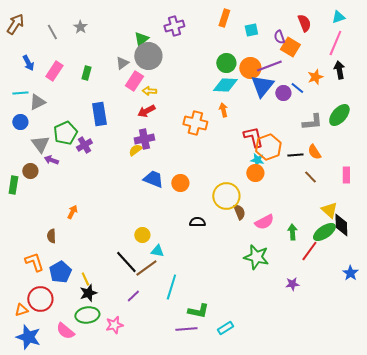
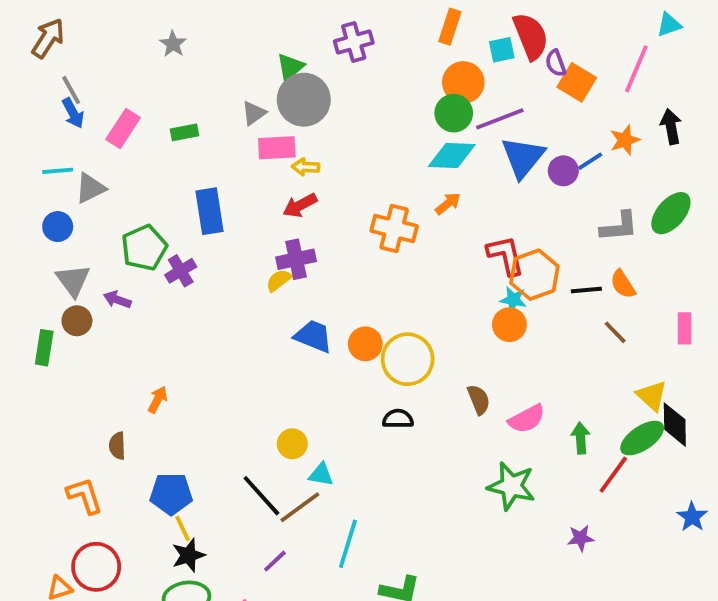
red semicircle: (304, 23) -> (531, 36), moved, size x1.4
gray line: (52, 32) -> (71, 90), moved
pink line: (335, 43) -> (636, 69), moved
purple line: (269, 66) -> (500, 119), moved
orange circle: (250, 68) -> (463, 82), moved
green rectangle: (86, 73) -> (185, 132), turned 64
pink rectangle: (134, 81) -> (277, 148), turned 54
blue line: (297, 88) -> (590, 161), turned -72
orange arrow: (223, 110) -> (448, 203), turned 64
gray triangle: (40, 144) -> (73, 280), moved
yellow circle: (226, 196) -> (408, 359), moved
blue pentagon: (60, 272) -> (171, 494), moved, turned 30

